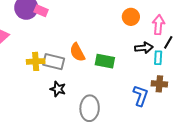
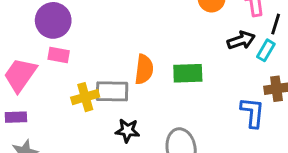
pink rectangle: (41, 11) -> (59, 55), moved
orange semicircle: (77, 52) -> (144, 69), turned -132
cyan rectangle: (158, 58) -> (266, 50), turned 40

